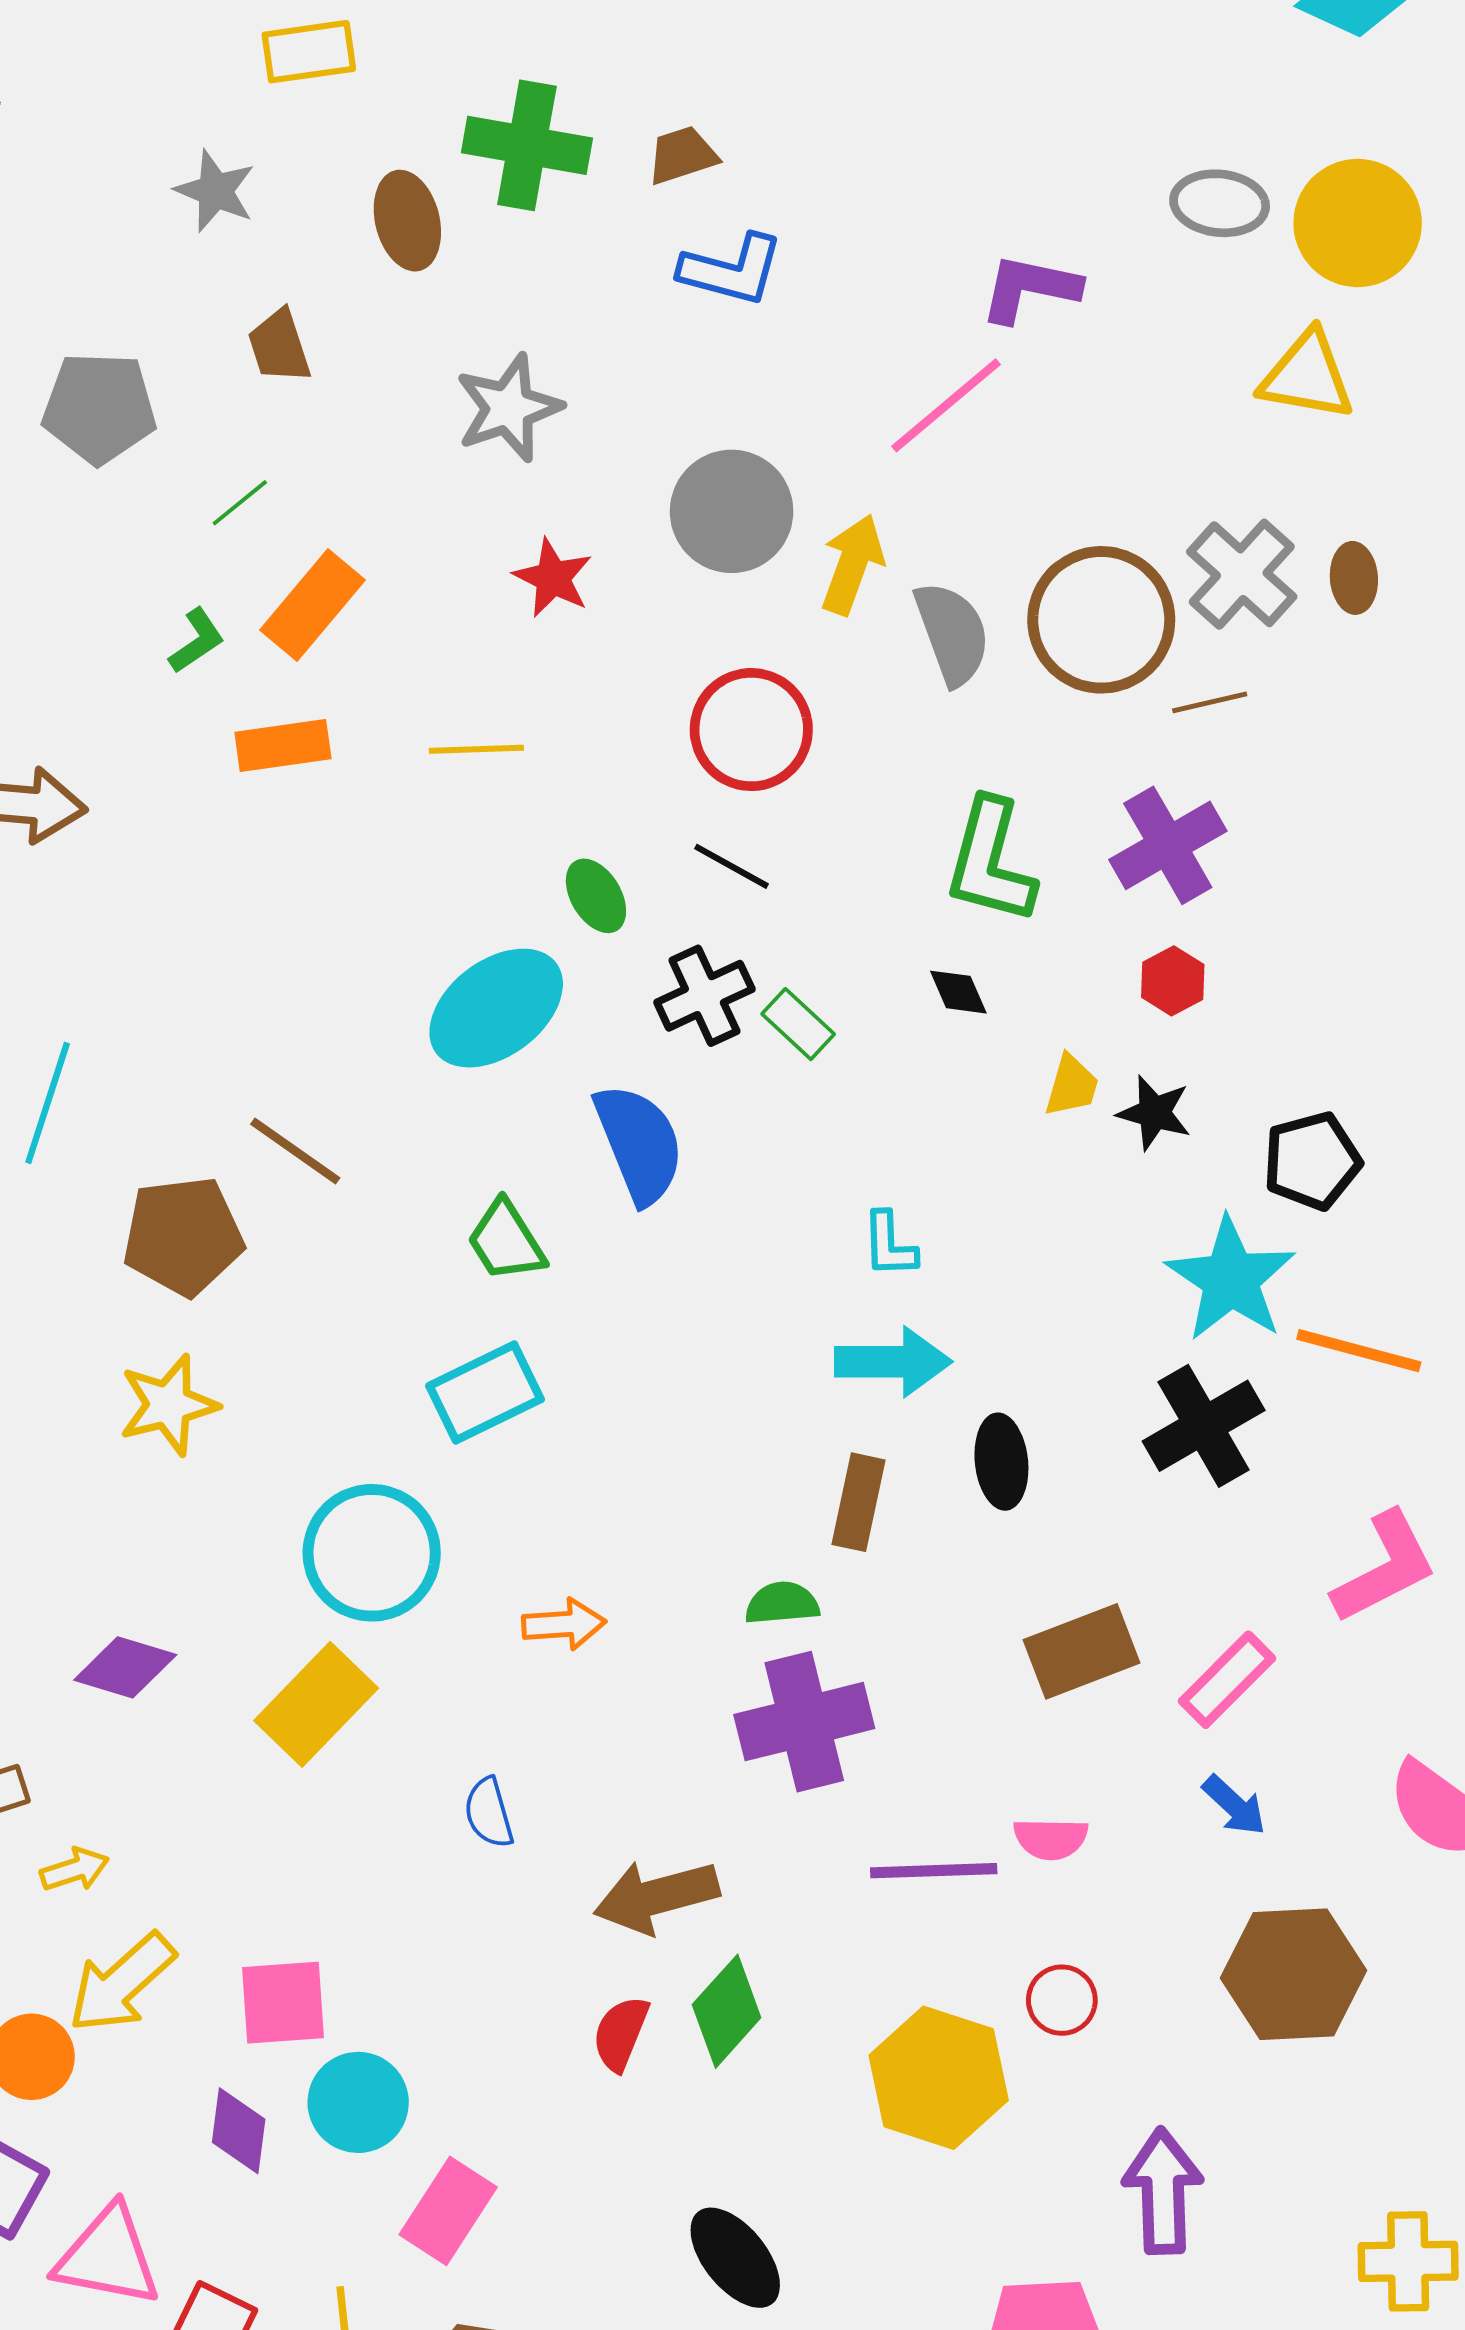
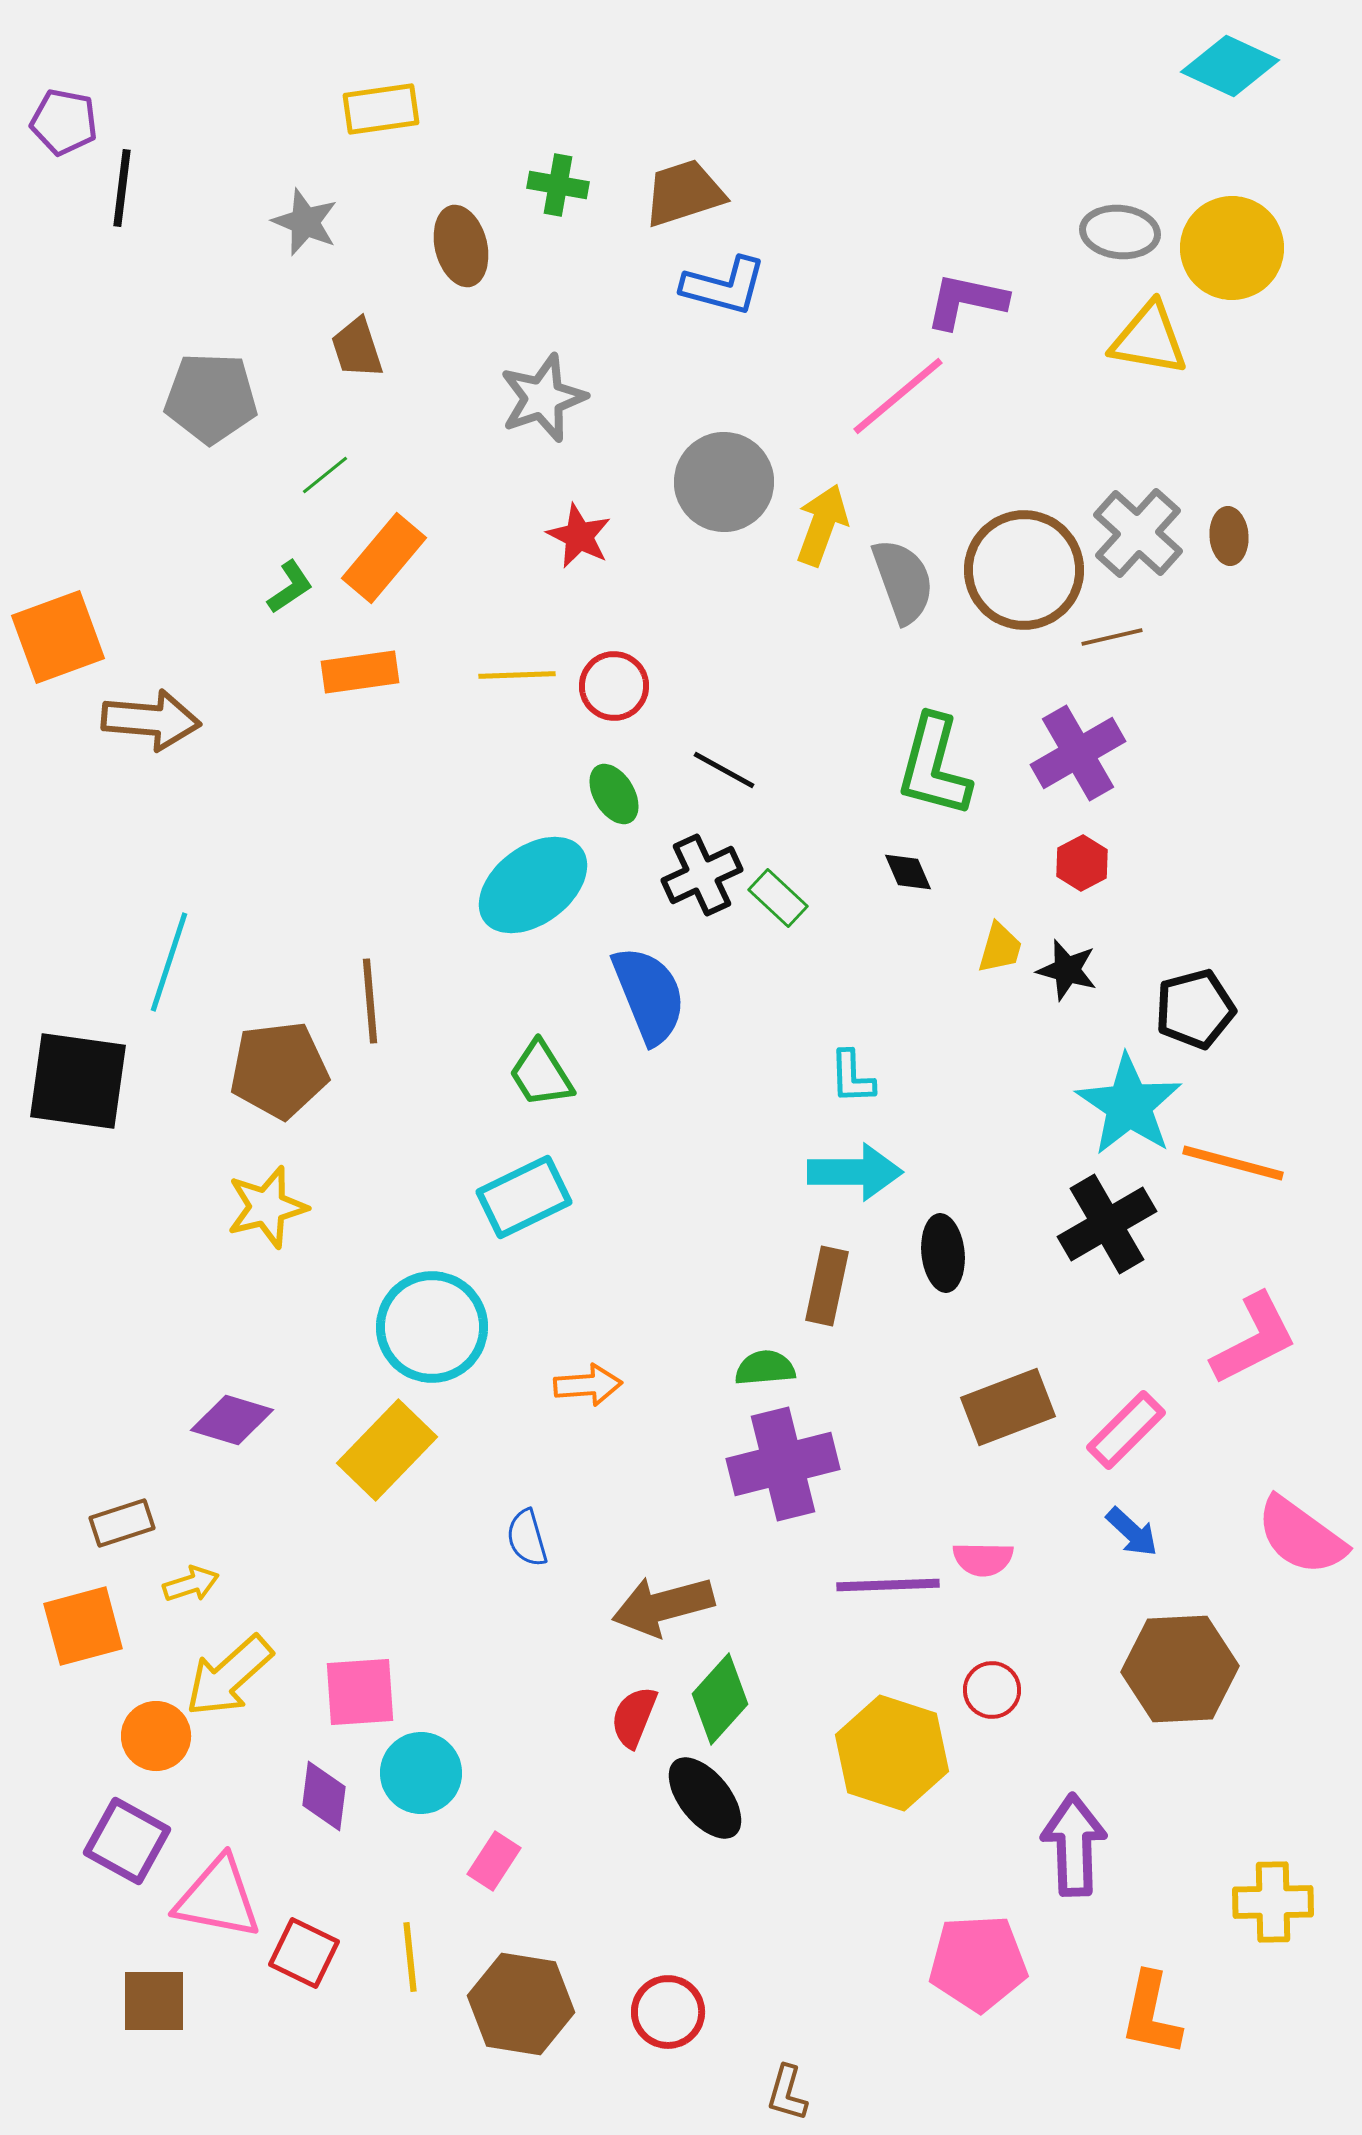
green cross: (527, 145) -> (558, 185), size x0.6
brown trapezoid: (682, 155) -> (684, 193), size x1.4
yellow triangle: (1307, 376) -> (1149, 339), moved
red circle: (751, 730) -> (614, 686), moved, size x0.7
brown line: (295, 1151) -> (370, 1001), turned 50
pink rectangle: (448, 2211) -> (494, 1861), size x0.7
black ellipse: (735, 2258) -> (705, 1798), moved

